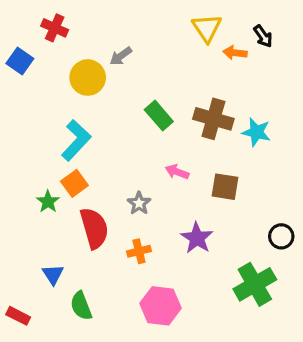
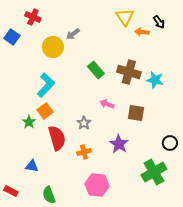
blue triangle: (53, 274) -> (32, 166), turned -48
green semicircle: (81, 306) -> (49, 195), moved

